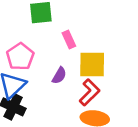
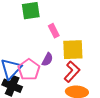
pink pentagon: (20, 57) -> (29, 70), moved

